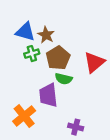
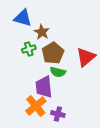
blue triangle: (25, 32) -> (23, 18), moved
orange cross: (24, 116) -> (36, 106), moved
purple cross: (76, 127) -> (58, 114), moved

